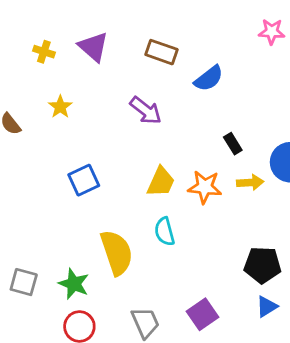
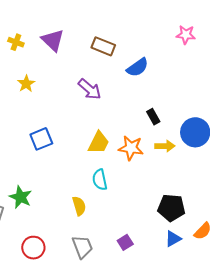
yellow semicircle: (117, 253) -> (79, 206), moved, size x0.6
green star: (74, 284) -> (21, 197), moved
purple square: (203, 314) -> (125, 242), size x0.7

